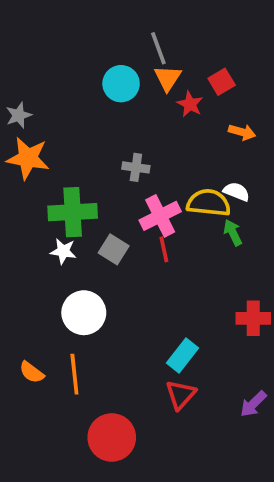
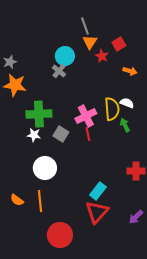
cyan circle: (121, 84) -> (65, 56), moved
gray cross: (136, 167) -> (59, 71), moved, turned 32
yellow semicircle: (209, 203) -> (112, 109), turned 80
red triangle: (181, 395) -> (97, 212), size x1.4

